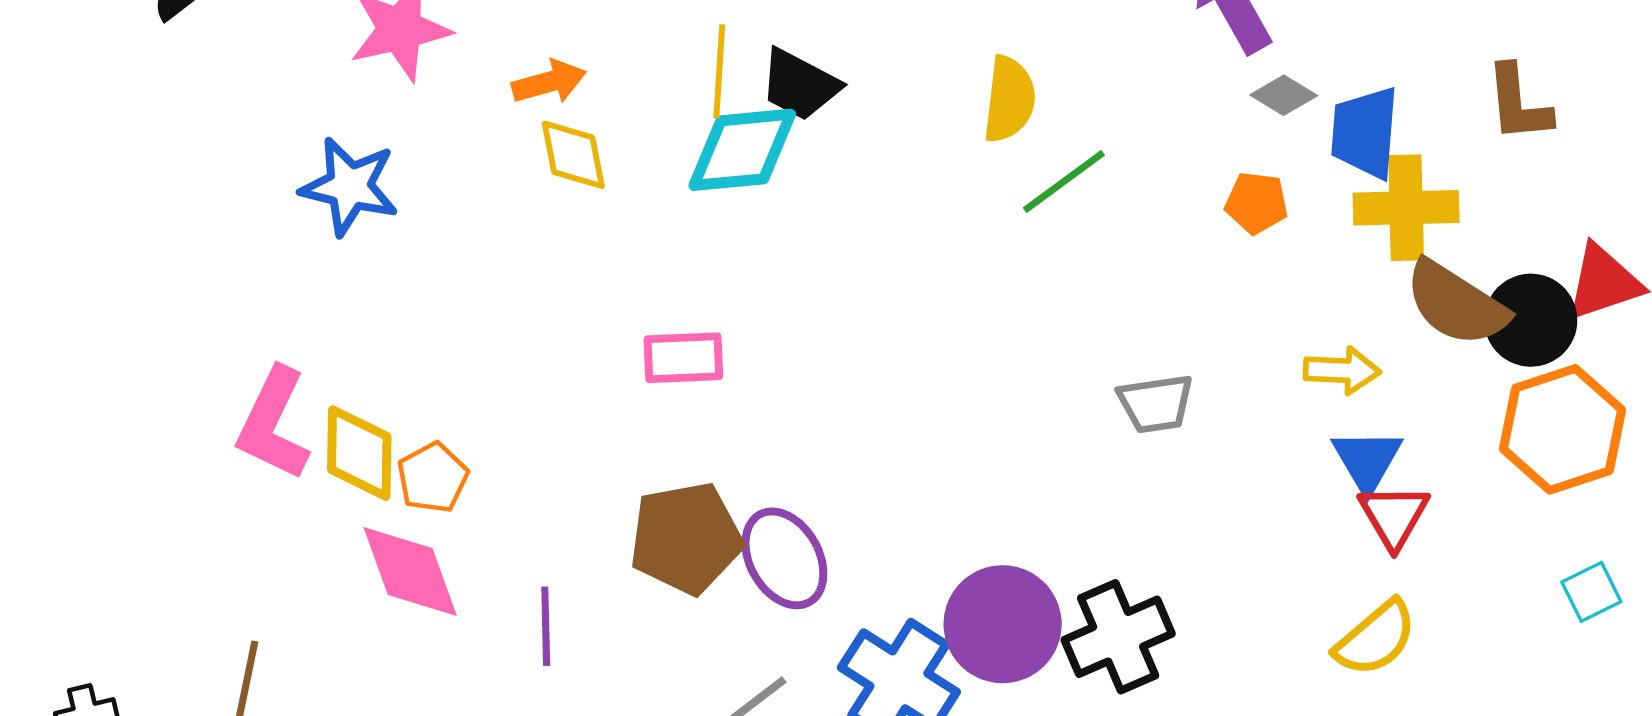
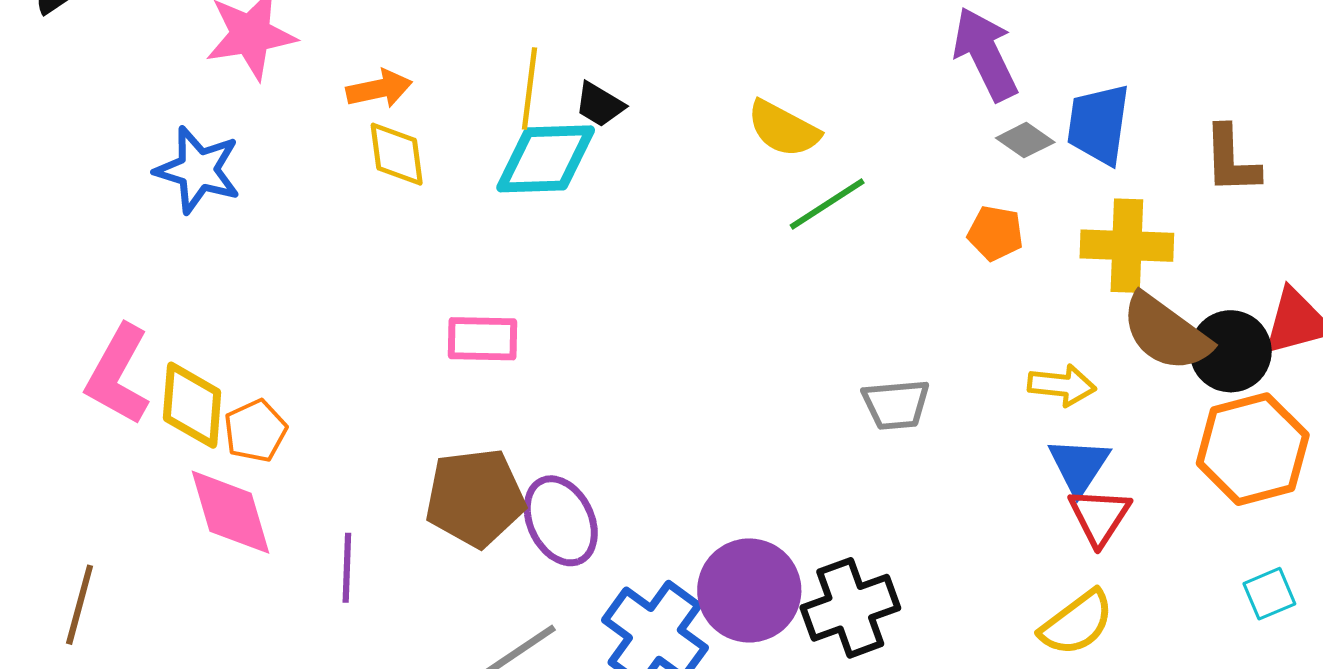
black trapezoid: (800, 85) -> (600, 105), size x0.7
yellow semicircle: (1009, 99) -> (783, 129), turned 108
blue trapezoid: (1365, 132) -> (1098, 124), moved

